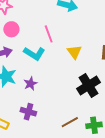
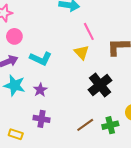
pink line: (49, 34) -> (89, 31), moved

